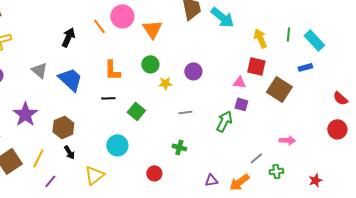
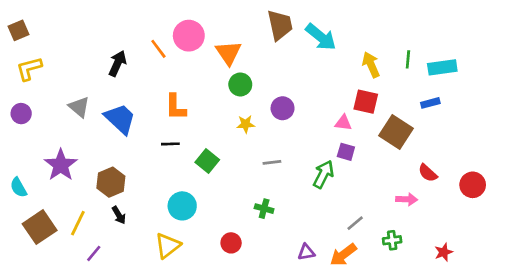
cyan rectangle: (314, 40) -> (442, 67), turned -55
green circle: (150, 64) -> (240, 84), moved
red semicircle: (340, 98) -> (428, 173), moved
gray line: (256, 158) -> (355, 223), moved
yellow triangle: (94, 175) -> (168, 246), moved

